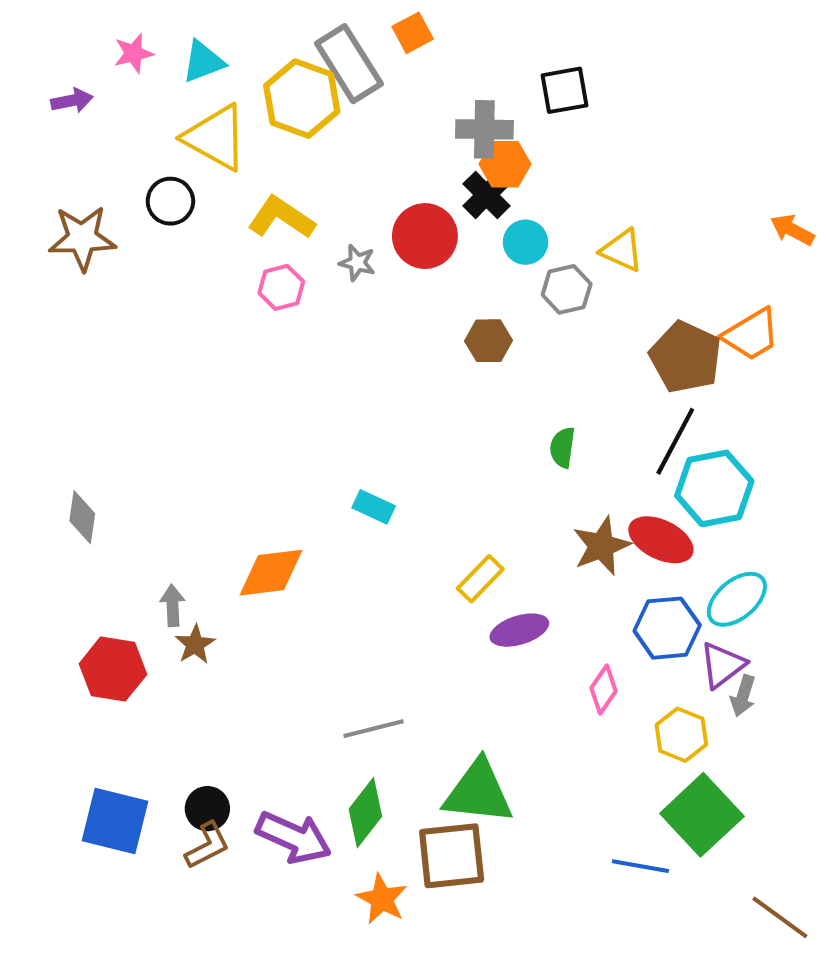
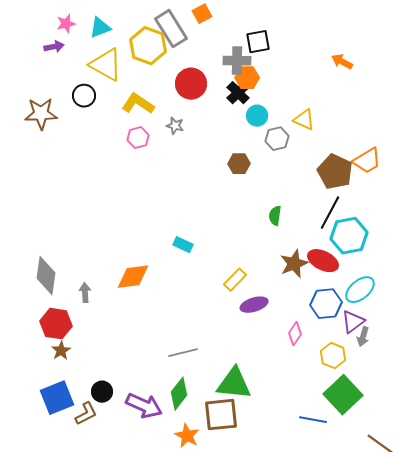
black square: (564, 90) -> (258, 42), moved
purple arrow: (72, 101) -> (54, 47), moved
orange arrow: (792, 230) -> (342, 62), moved
red circle: (425, 236) -> (191, 84), moved
gray diamond: (82, 517) -> (46, 276), moved, size x1.5
brown star: (195, 644) -> (61, 351), moved
blue square: (115, 821) -> (57, 398), turned -36
brown L-shape: (207, 846) -> (86, 414), moved

